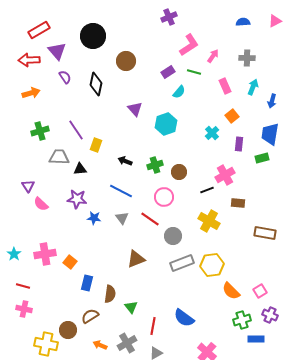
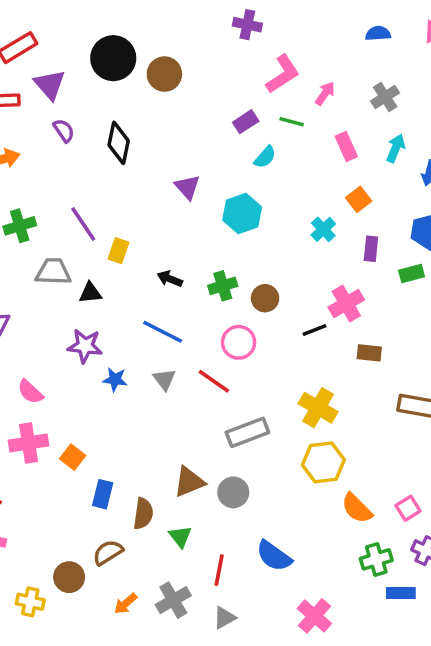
purple cross: (169, 17) -> (247, 25), turned 35
gray cross: (247, 58) -> (385, 97), turned -35
brown circle: (126, 61) -> (164, 74), moved
pink semicircle: (41, 204) -> (30, 392), moved
yellow cross: (209, 221) -> (318, 408), moved
gray circle: (173, 236) -> (233, 492), moved
brown triangle: (136, 259) -> (189, 482), moved
gray rectangle: (182, 263) -> (247, 432), moved
yellow cross: (46, 344) -> (30, 602), size x0.7
orange arrow: (100, 345) -> (126, 604), turned -64

